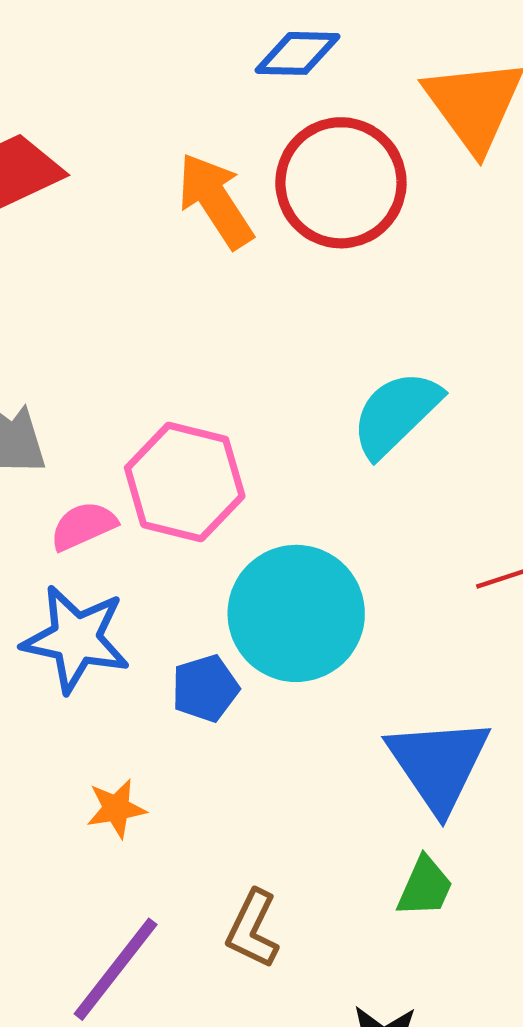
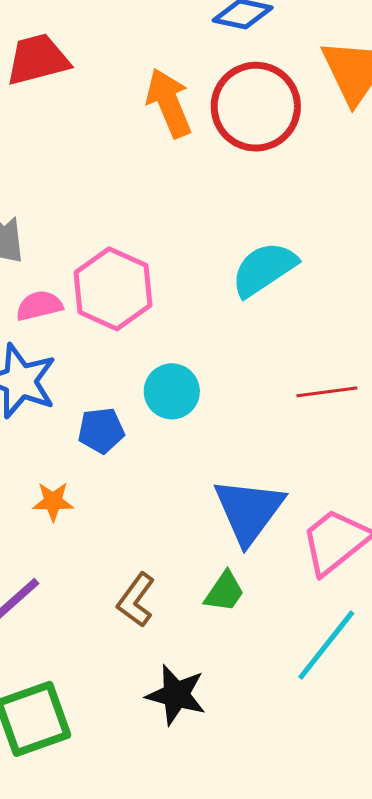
cyan circle: (296, 613) -> (172, 391), size x0.6
orange star: (116, 809) -> (53, 501), moved
brown L-shape: (253, 929) -> (136, 600), moved

